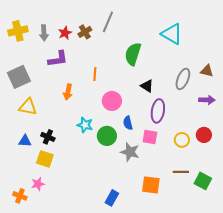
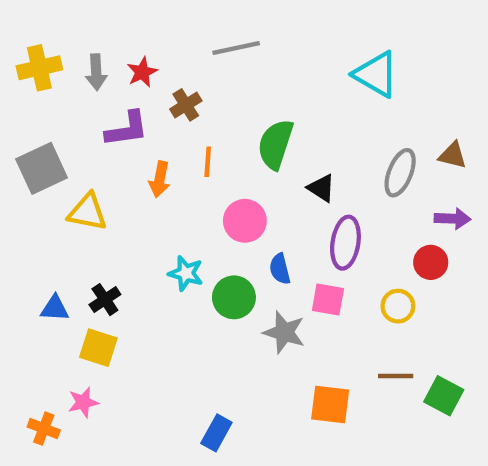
gray line: (108, 22) -> (236, 48), turned 55
brown cross: (85, 32) -> (186, 105), moved
green semicircle: (133, 54) -> (275, 144), moved
orange arrow: (68, 92) -> (160, 179), moved
yellow triangle: (28, 107) -> (87, 212), moved
red circle: (204, 135) -> (431, 262), moved
black cross: (48, 137) -> (105, 300), turned 32
blue rectangle: (112, 198) -> (216, 433), moved

